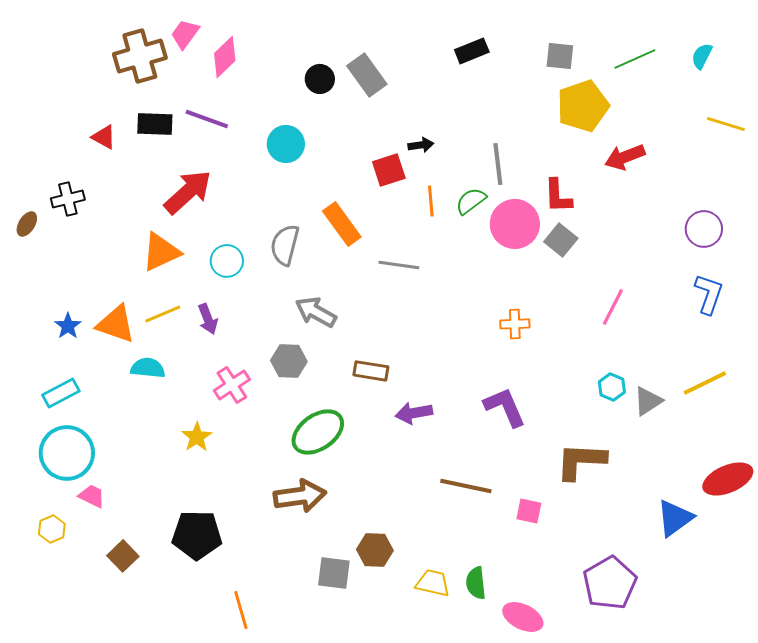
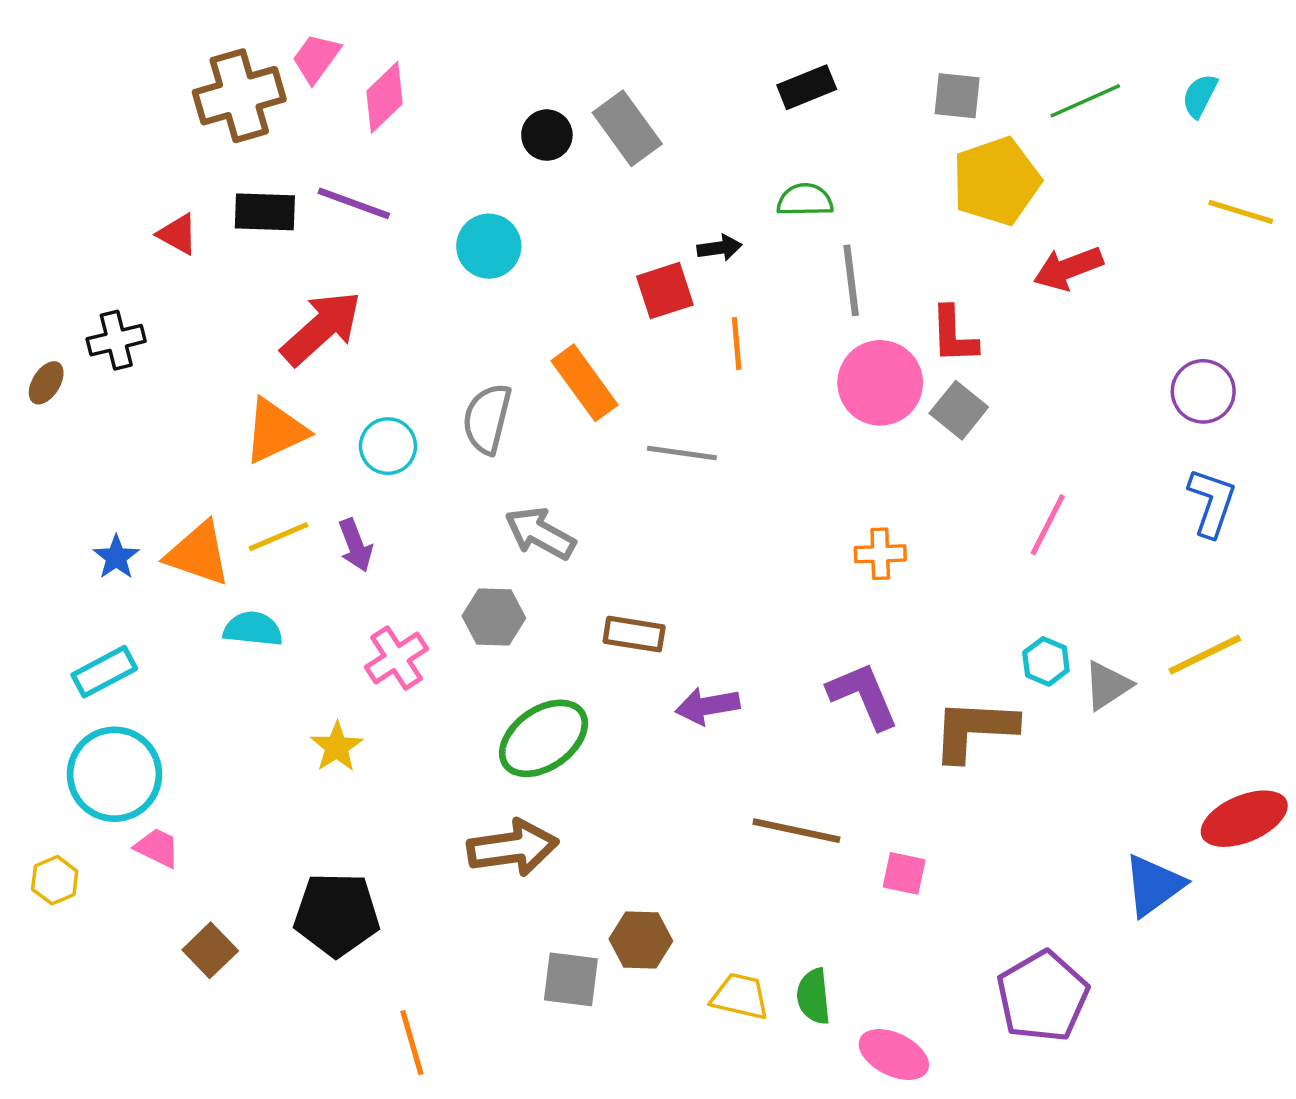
green semicircle: (471, 201) -> (805, 200), moved, turned 36
brown L-shape: (581, 461) -> (974, 730), moved
yellow hexagon: (52, 529) -> (55, 880), moved

